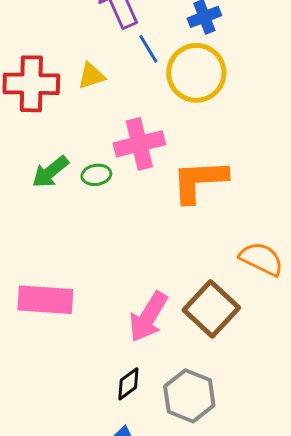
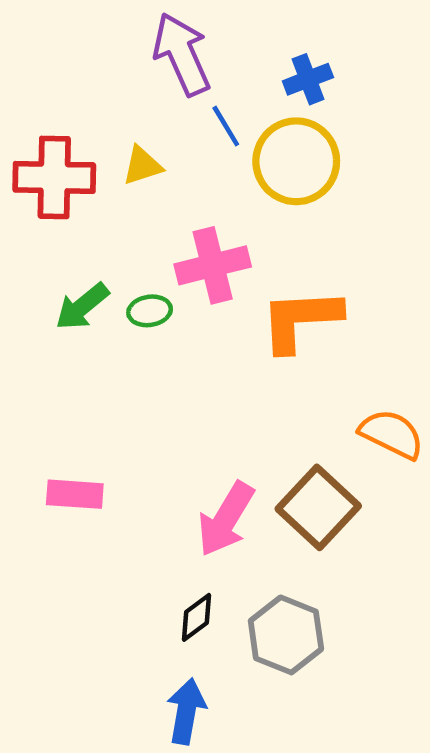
pink rectangle: (45, 300) -> (75, 494), size x0.7

